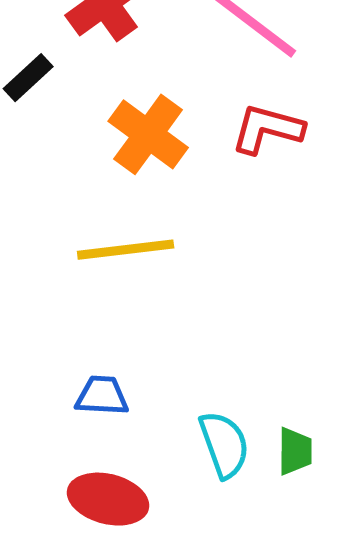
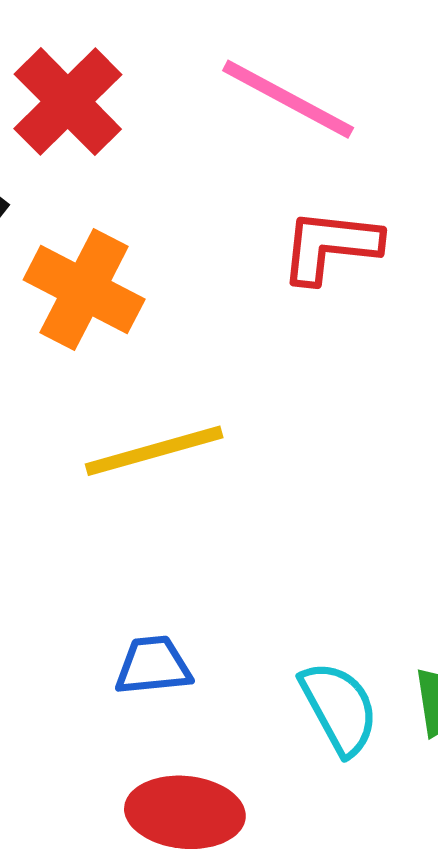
orange cross: (148, 134) -> (84, 290), moved

